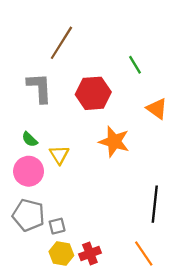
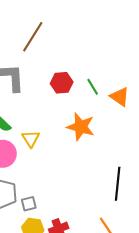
green line: (135, 65) -> (93, 87), moved
red hexagon: (93, 93) -> (62, 83), size x0.7

